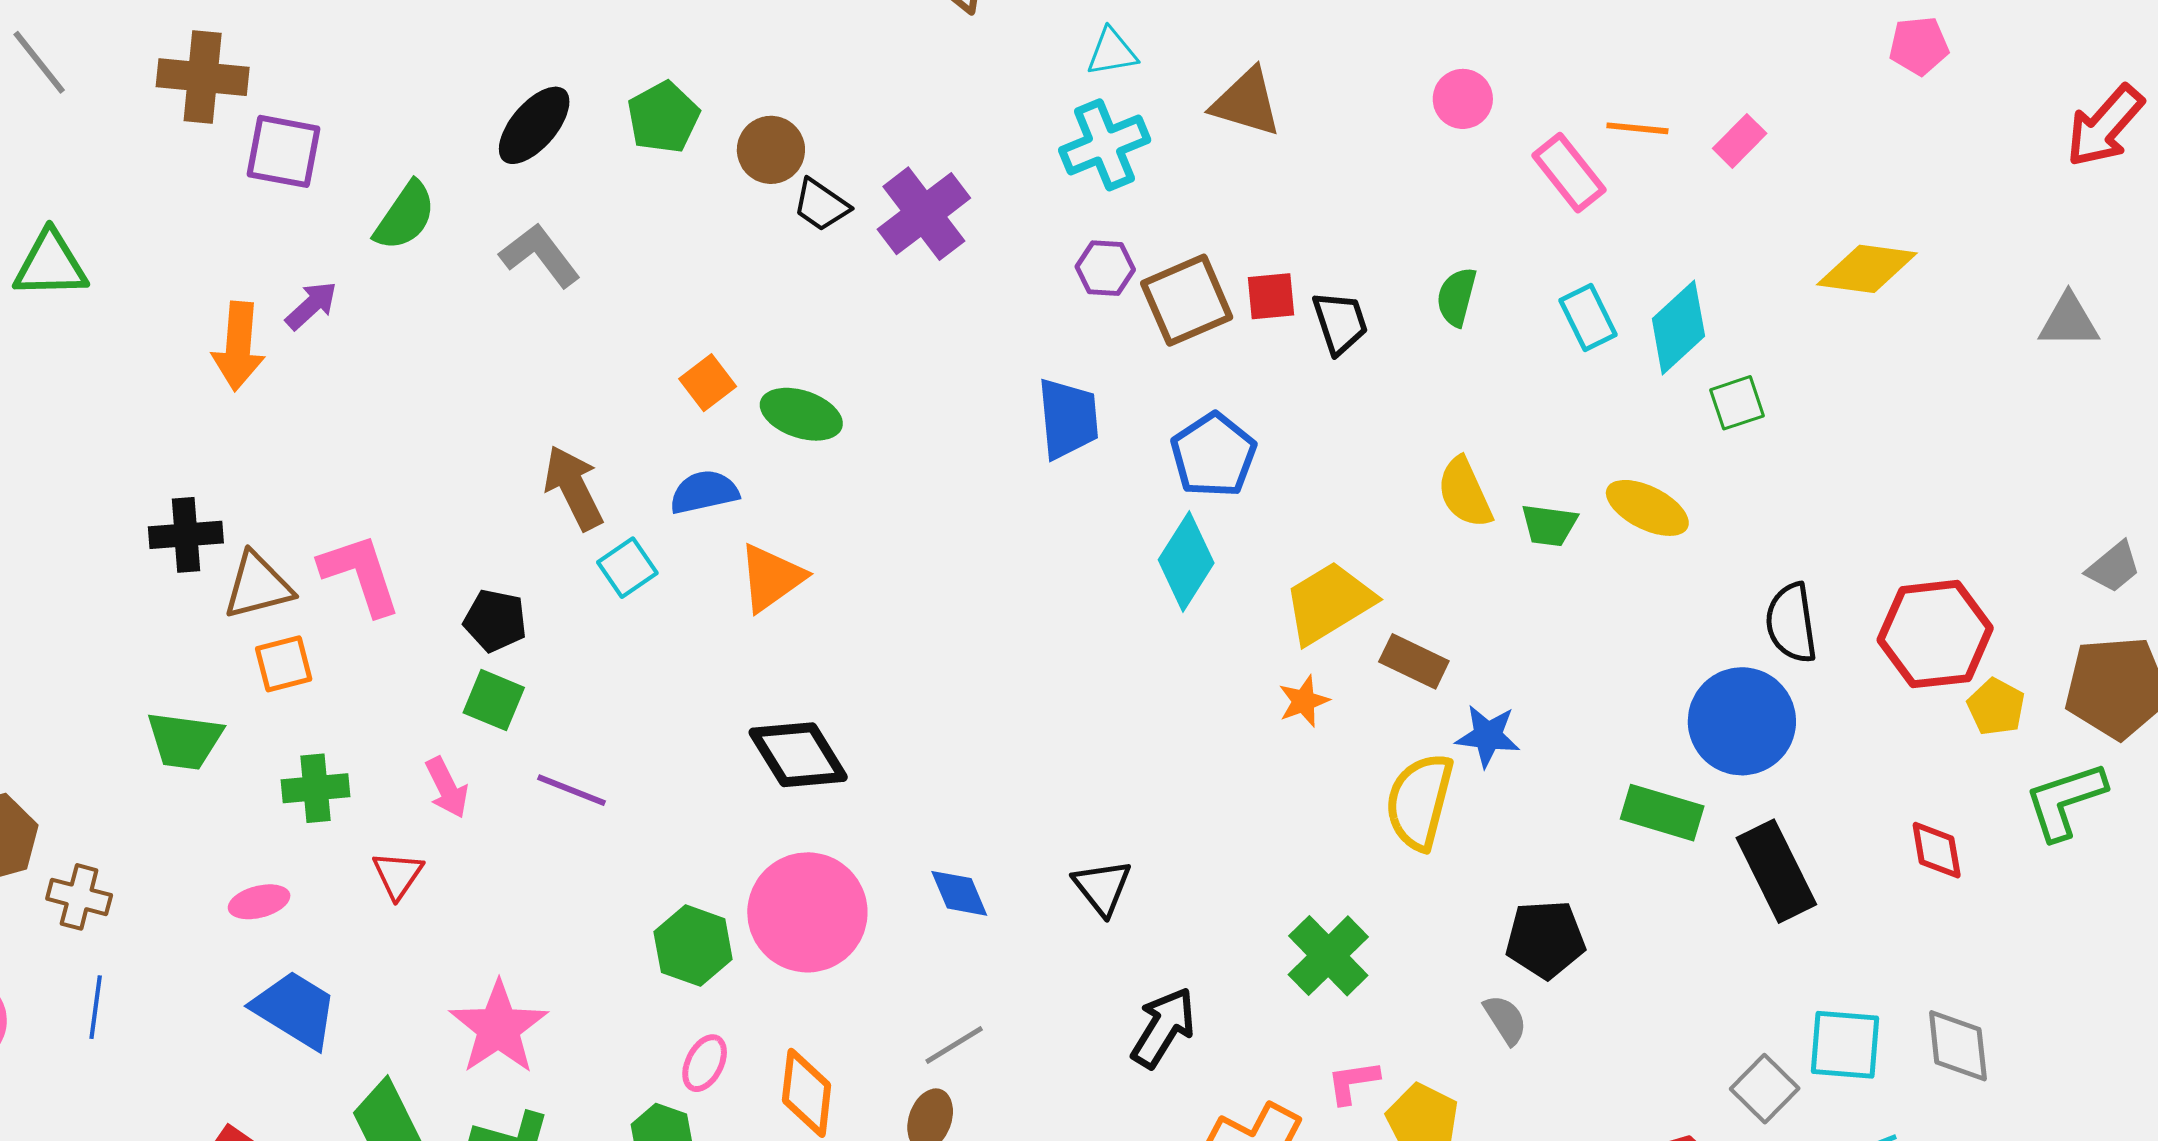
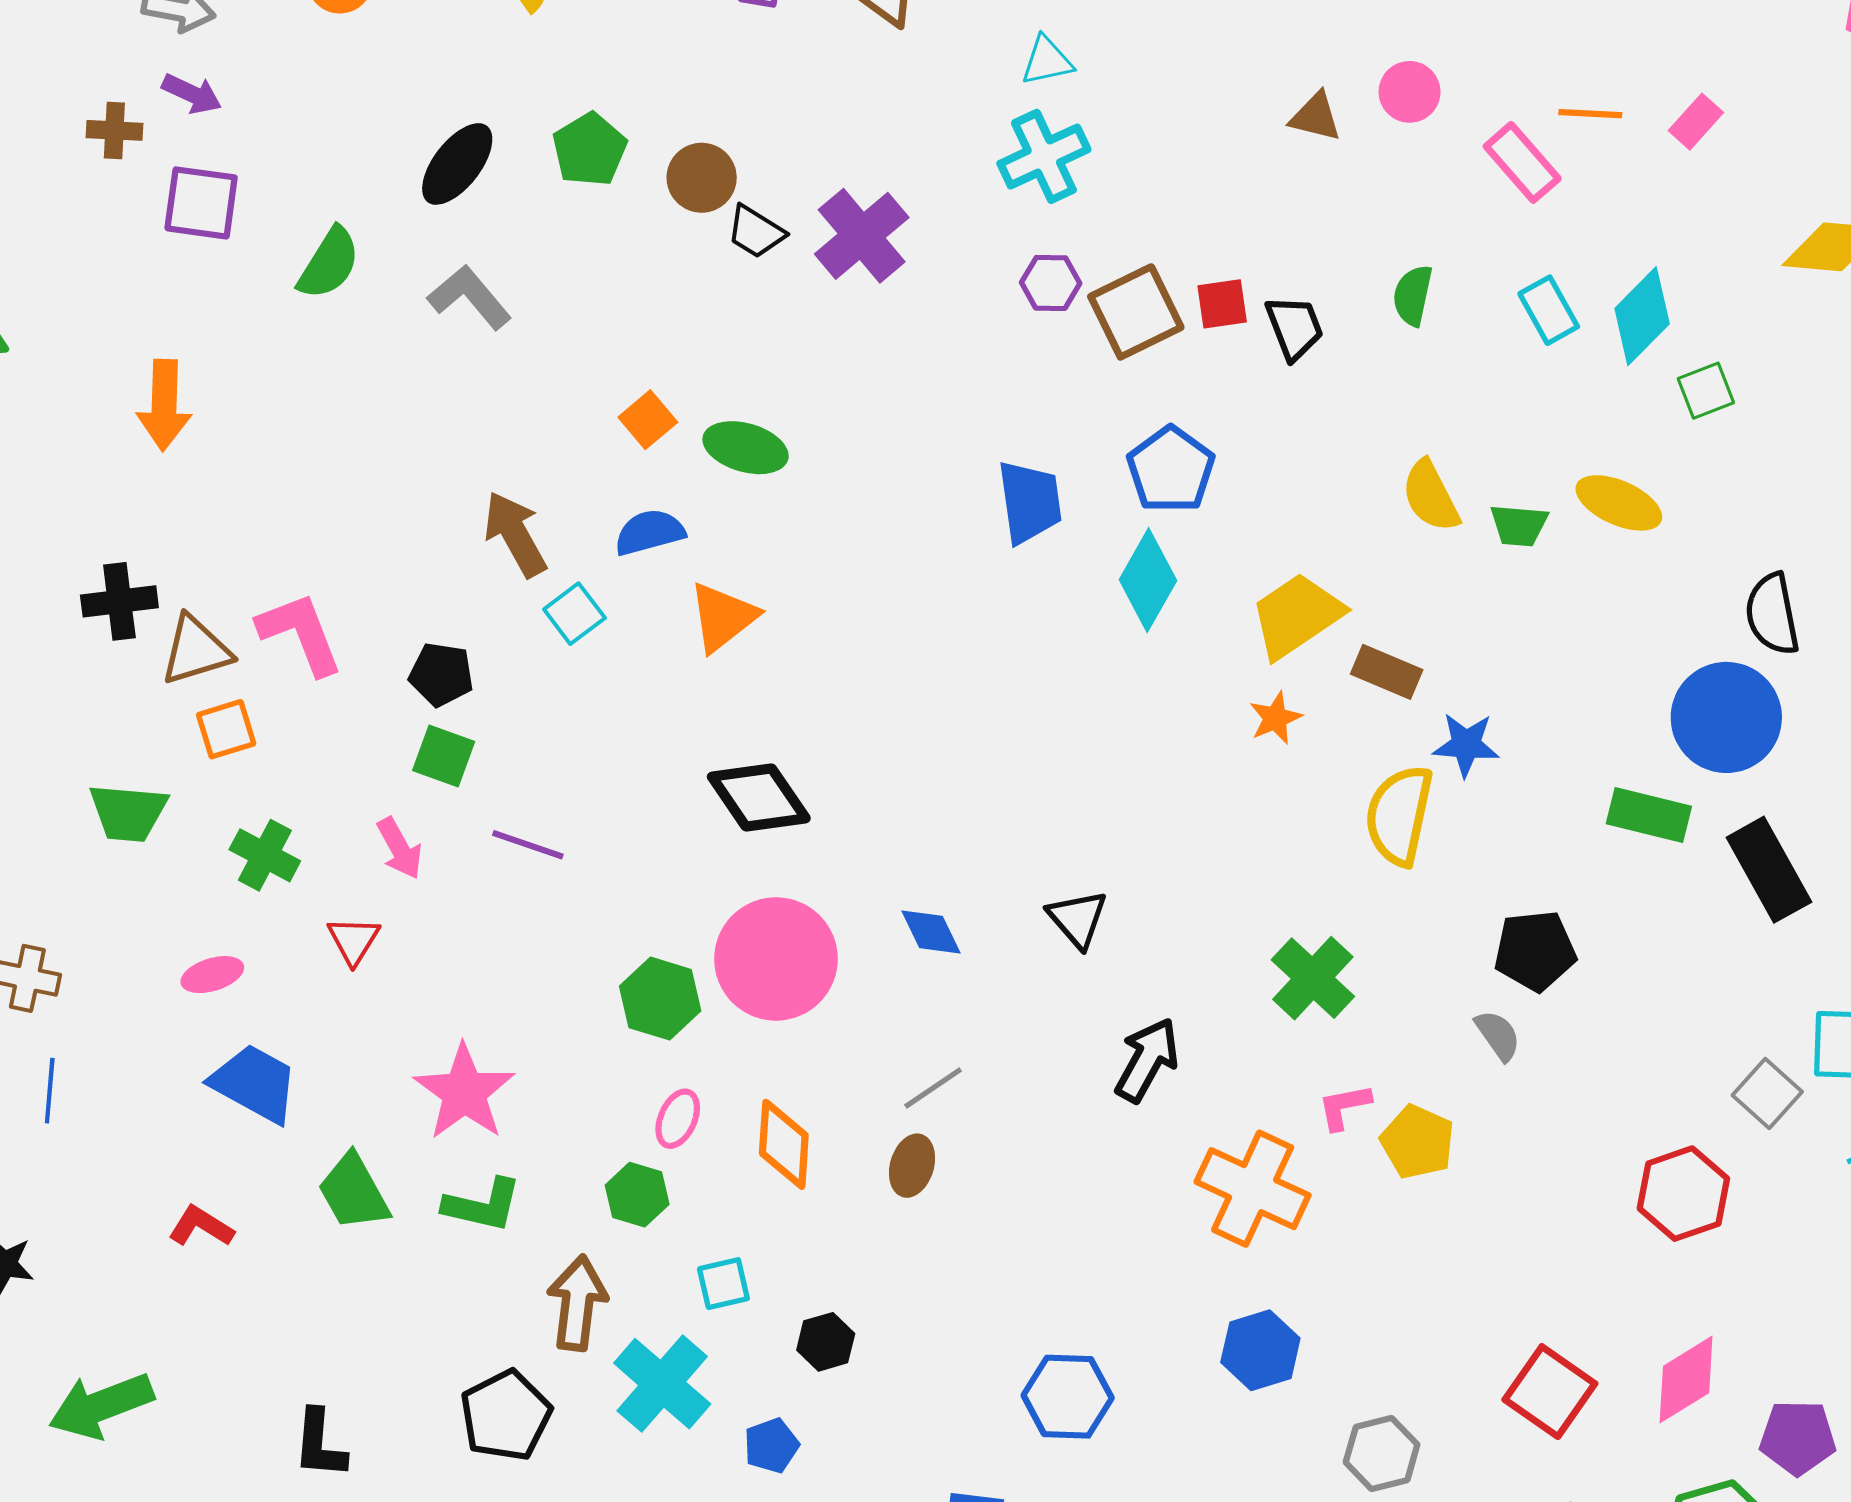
brown cross: (203, 77) -> (114, 130), size x0.6
brown triangle: (1246, 102) -> (1316, 117), moved, size x0.7
purple arrow: (311, 305) -> (192, 94), moved, turned 70
blue trapezoid: (1068, 419) -> (1030, 502), moved
green cross: (316, 788) -> (265, 855), turned 36

